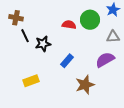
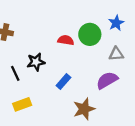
black line: (25, 36) -> (15, 73), moved

